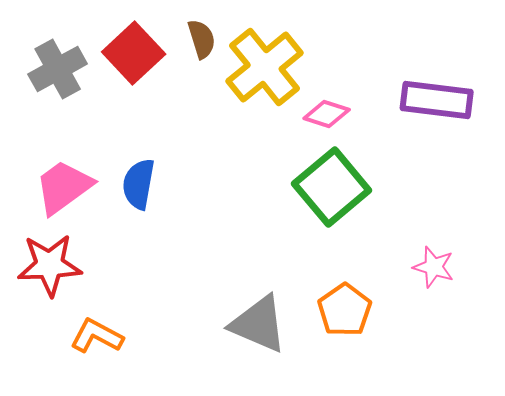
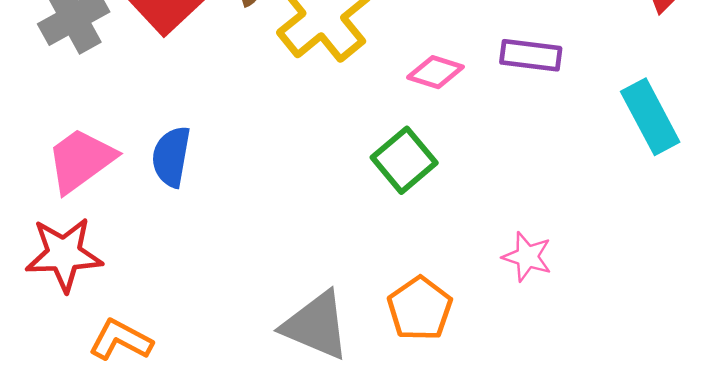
purple rectangle: (437, 100) -> (531, 55), size x0.7
pink diamond: (327, 114) -> (435, 72), moved
green square: (332, 187) -> (404, 160), size x0.7

